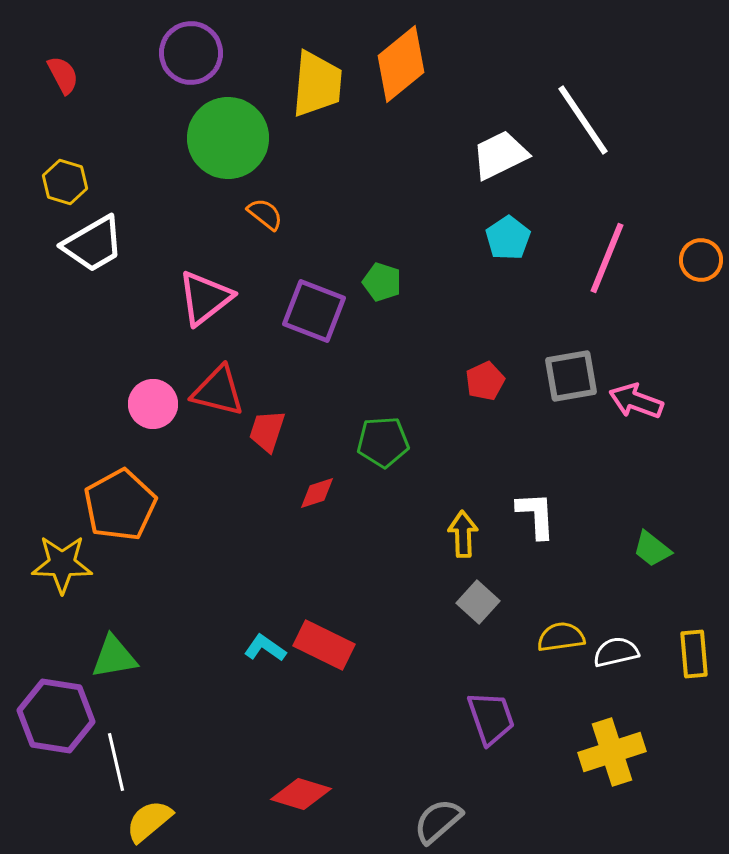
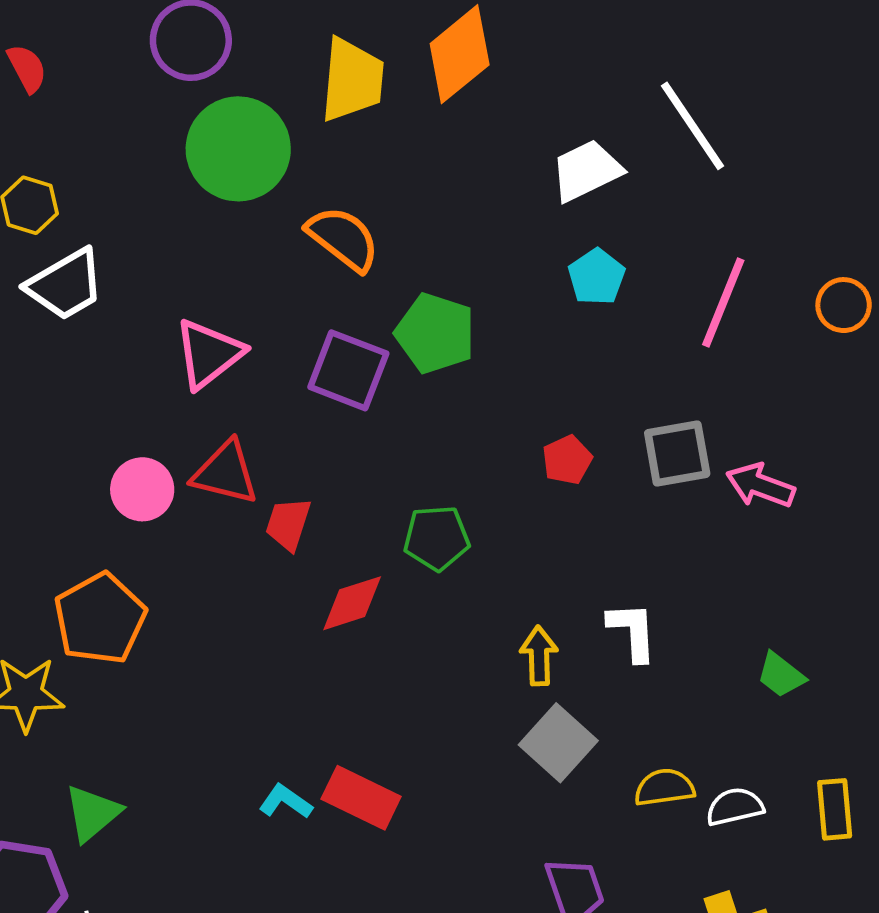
orange semicircle: (265, 214) -> (343, 238), moved, size x1.6
green pentagon: (382, 282) -> (435, 333), size x1.6
red diamond: (317, 493) -> (352, 603), size x1.4
gray square: (478, 602) -> (558, 743), size x1.4
green triangle: (114, 657) -> (92, 813), turned -30

